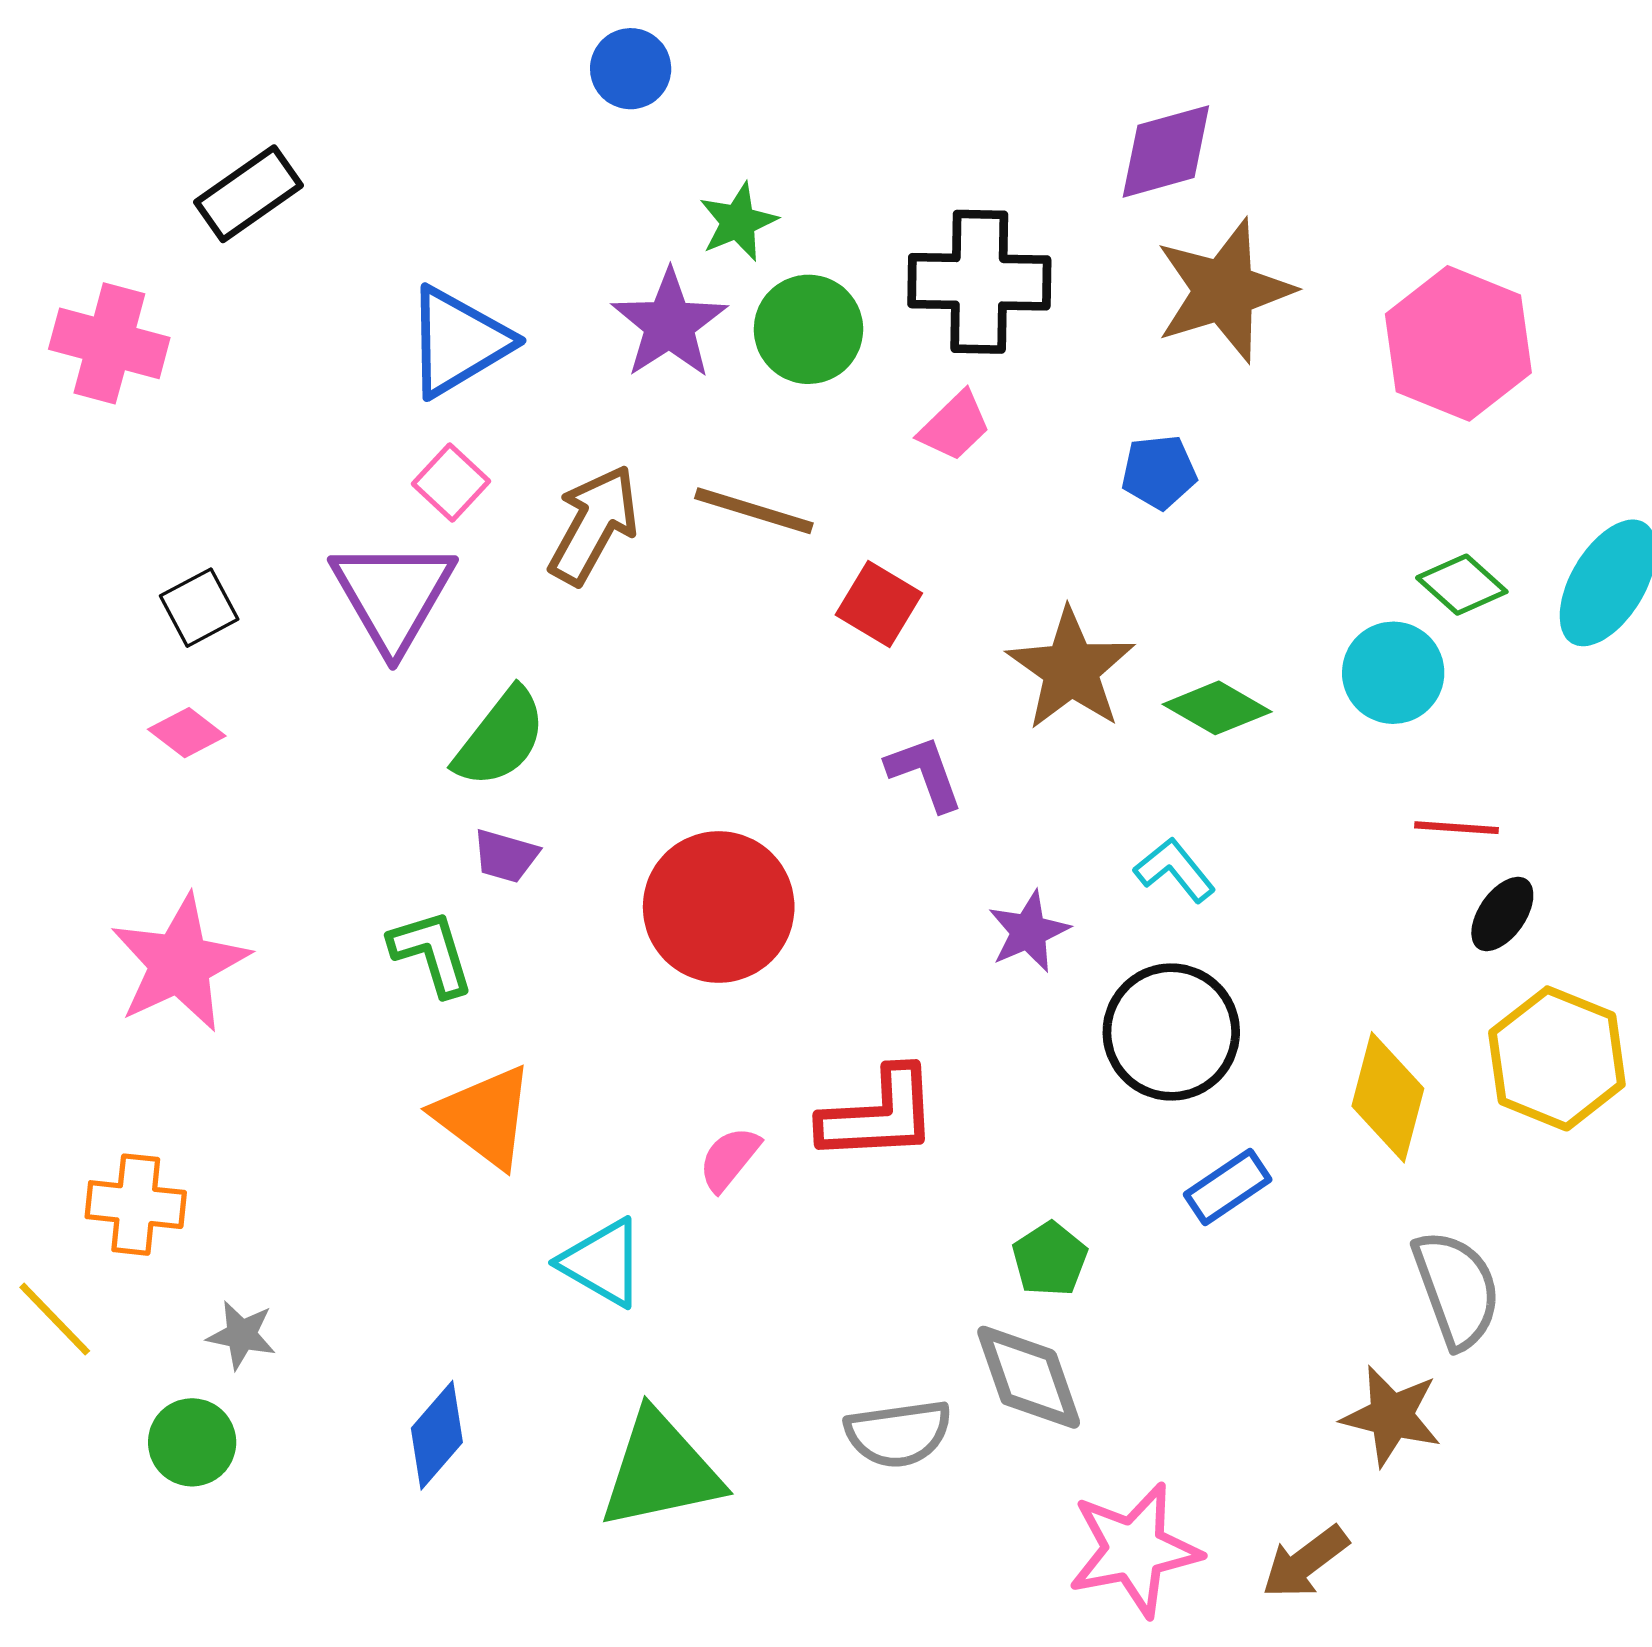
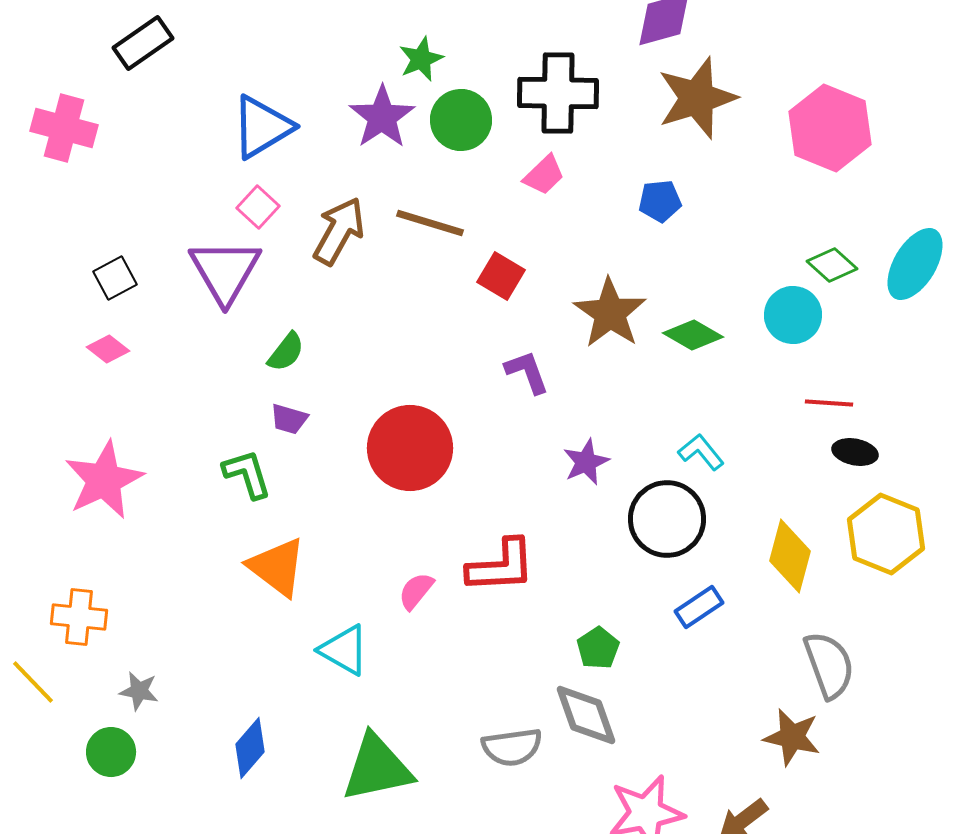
green semicircle: (500, 738) -> (286, 352), size x0.7
cyan L-shape: (1175, 870) -> (701, 452), moved
black ellipse: (1502, 914) -> (855, 452), turned 66

